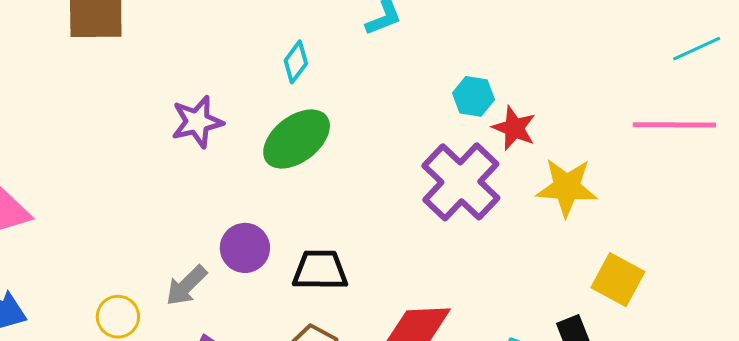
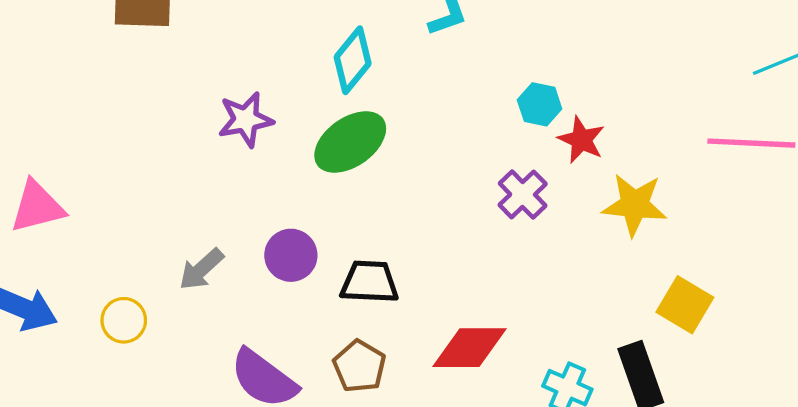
cyan diamond: (296, 62) -> (353, 60), size x1.5
purple cross: (461, 182) -> (523, 194), size x0.6
gray arrow: (186, 285) -> (201, 269), moved
yellow circle: (118, 317) -> (124, 320), moved

